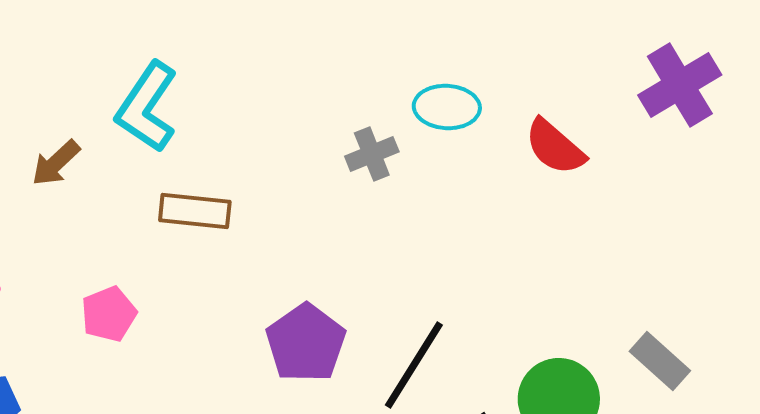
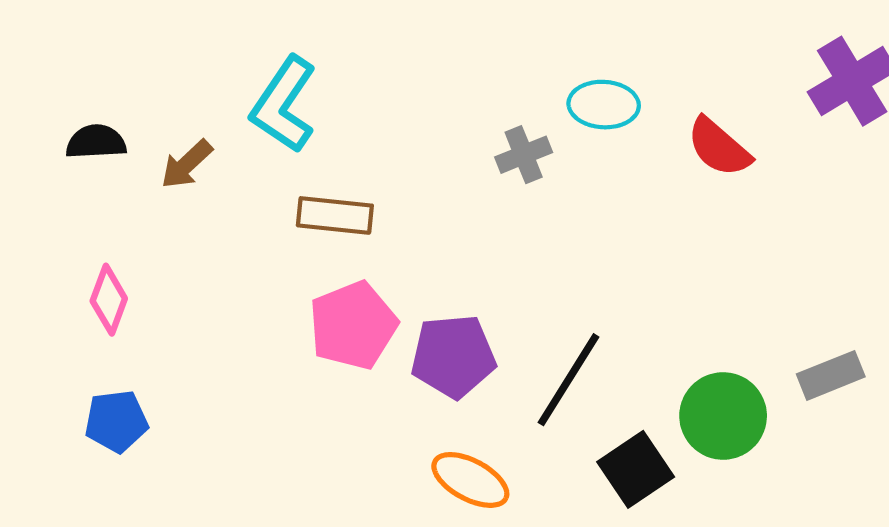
pink pentagon: (109, 314) -> (353, 325), moved, size x1.5
purple pentagon: (306, 343) -> (453, 356), turned 30
gray rectangle: (660, 361) -> (831, 375), turned -64

